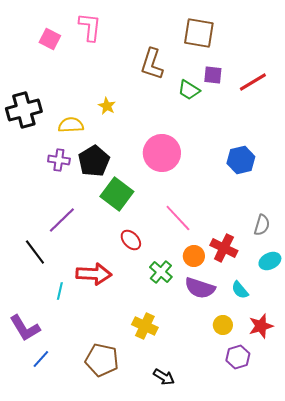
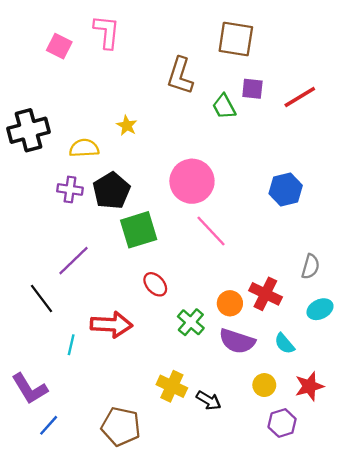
green trapezoid: (189, 90) -> (224, 107), turned 30
green square: (117, 194) -> (139, 230), turned 36
pink line: (178, 218) -> (211, 231), moved
black arrow: (164, 377) -> (209, 400), moved

